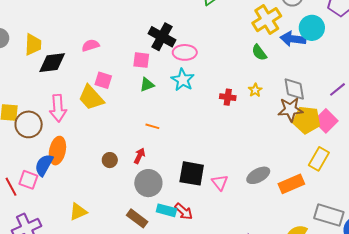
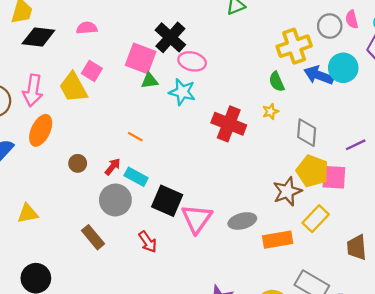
pink square: (141, 60) -> (141, 58), size x1.5
cyan star: (183, 80) -> (182, 92), turned -30
green triangle: (147, 85) -> (150, 81), moved
yellow star: (255, 90) -> (270, 111), moved
red cross: (228, 97) -> (229, 124), size x1.8
brown star: (290, 110) -> (287, 191), moved, turned -30
pink square: (326, 121) -> (334, 177), turned 35
orange ellipse: (57, 151) -> (41, 130), moved
pink triangle: (220, 182) -> (197, 219), size x1.6
cyan rectangle: (166, 210) -> (136, 177), moved

